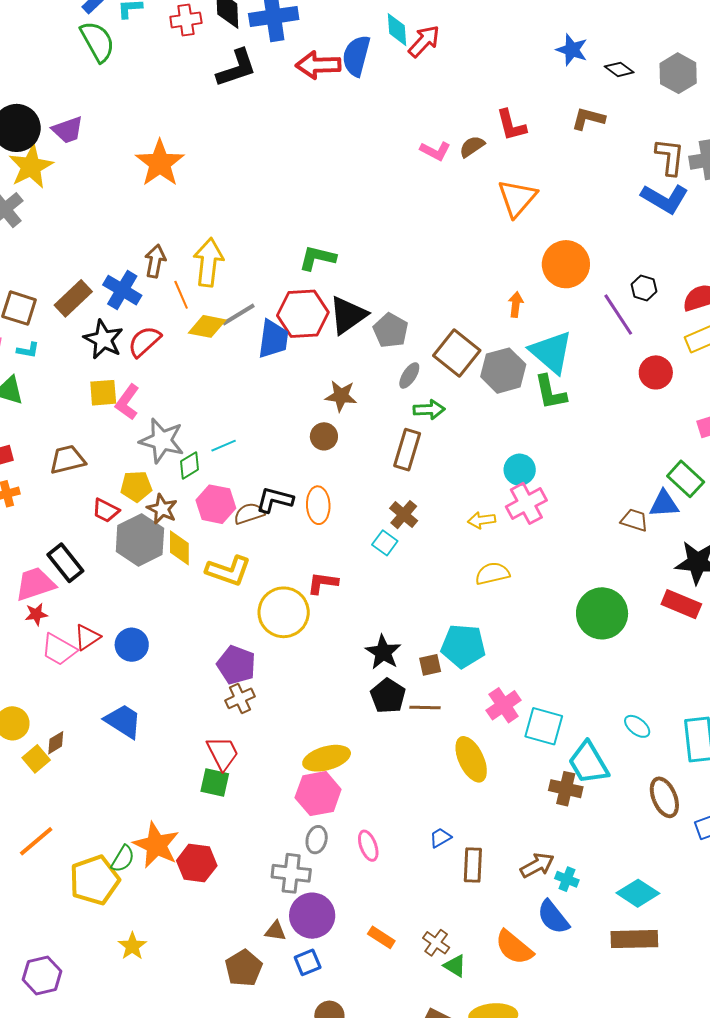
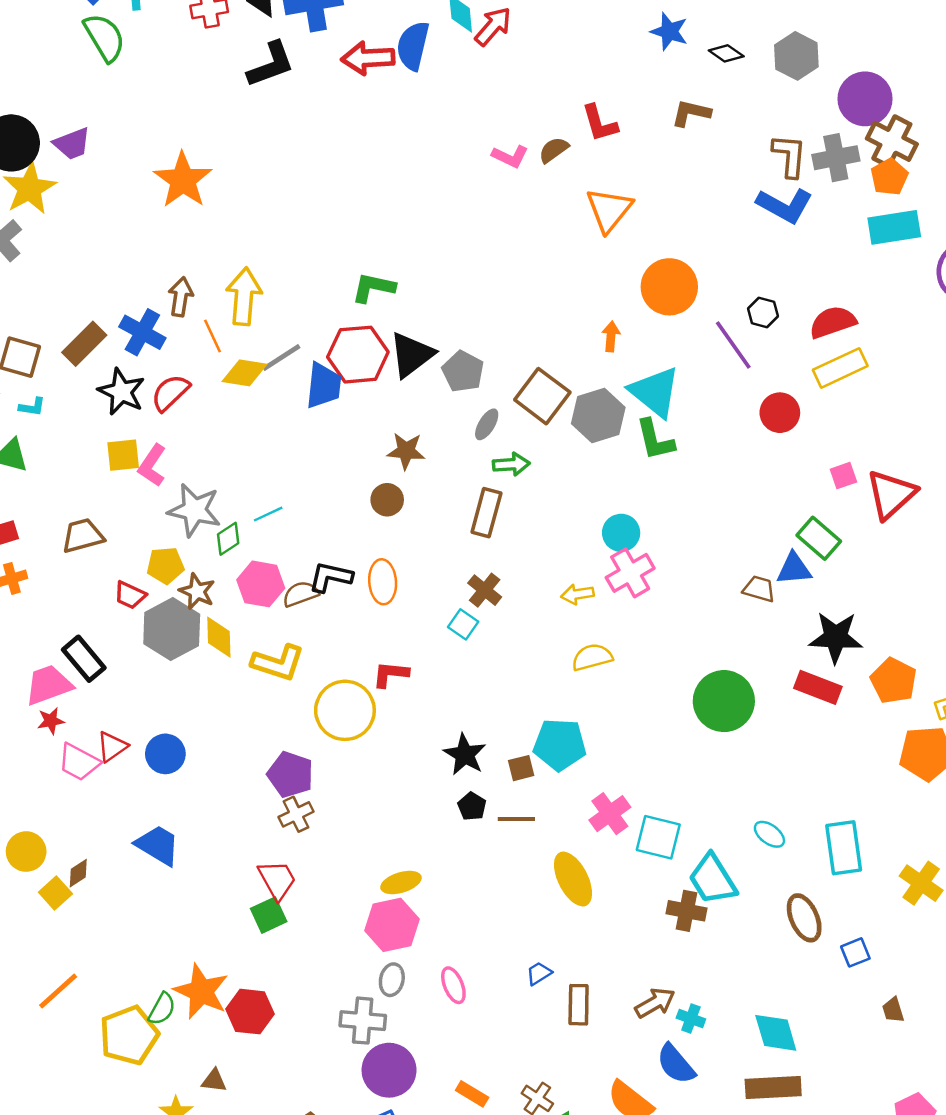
black pentagon: (388, 696) -> (472, 806), size x0.7
yellow ellipse: (327, 758) -> (401, 883), size x0.7
green square: (215, 782) -> (269, 915), turned -36
cyan diamond: (638, 893) -> (776, 1033), turned 42
brown triangle: (275, 931) -> (214, 1081), moved

